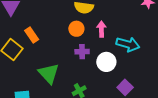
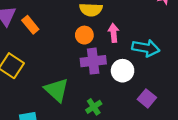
orange rectangle: (32, 35) -> (30, 25), moved
purple cross: (82, 52) -> (93, 61), size x1.5

